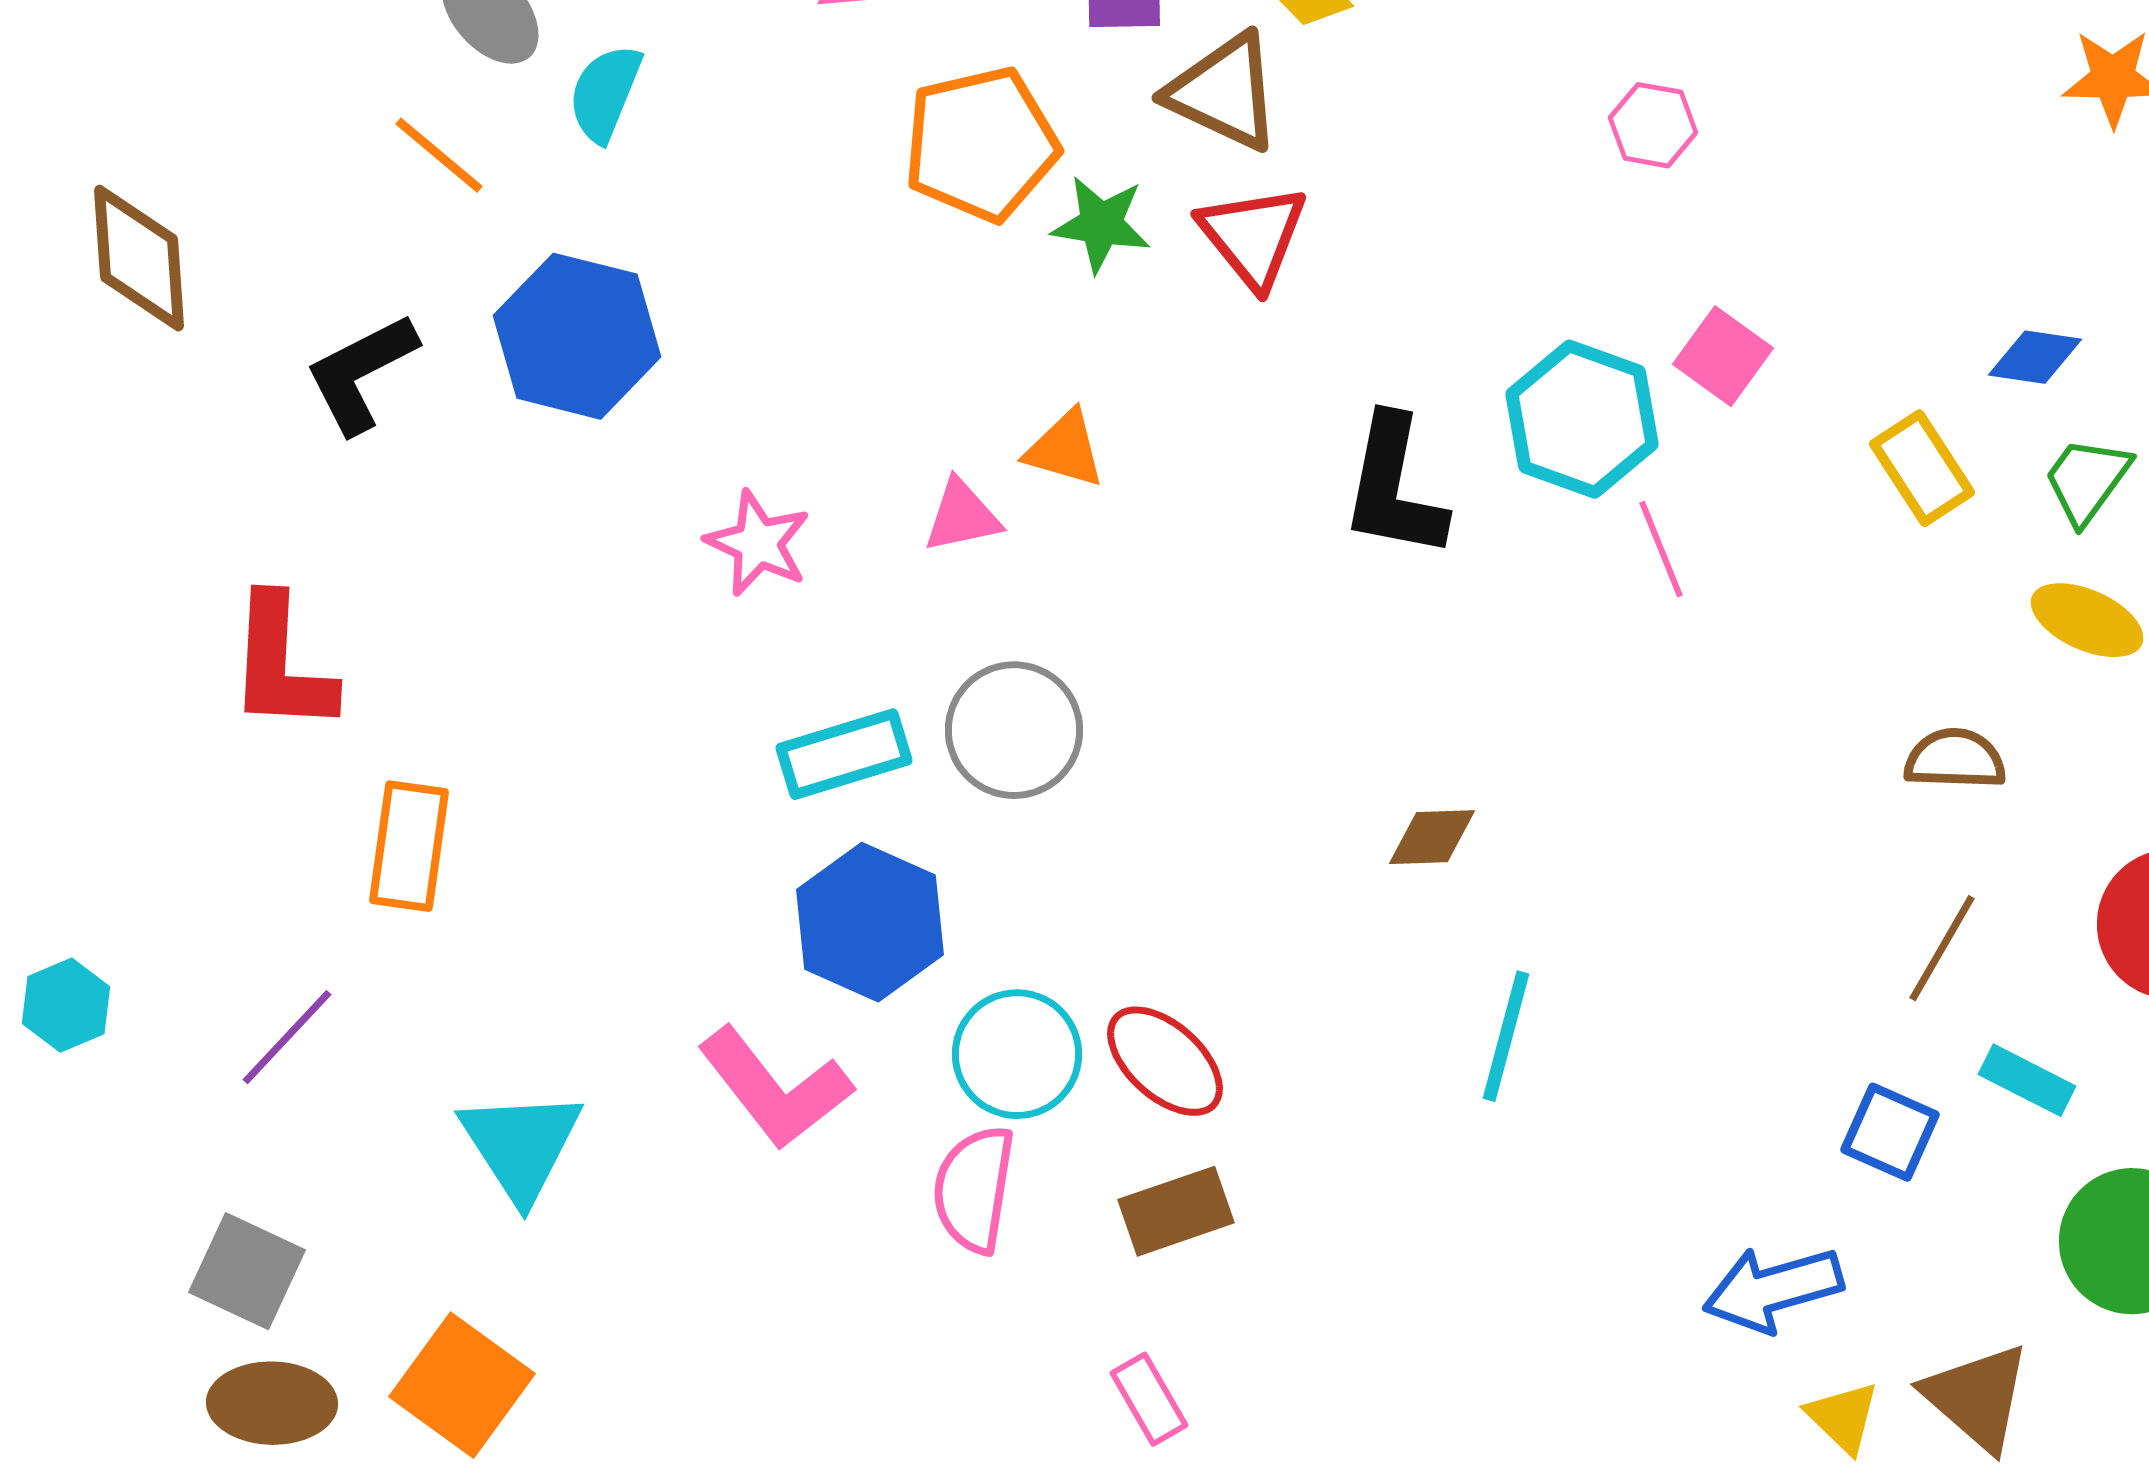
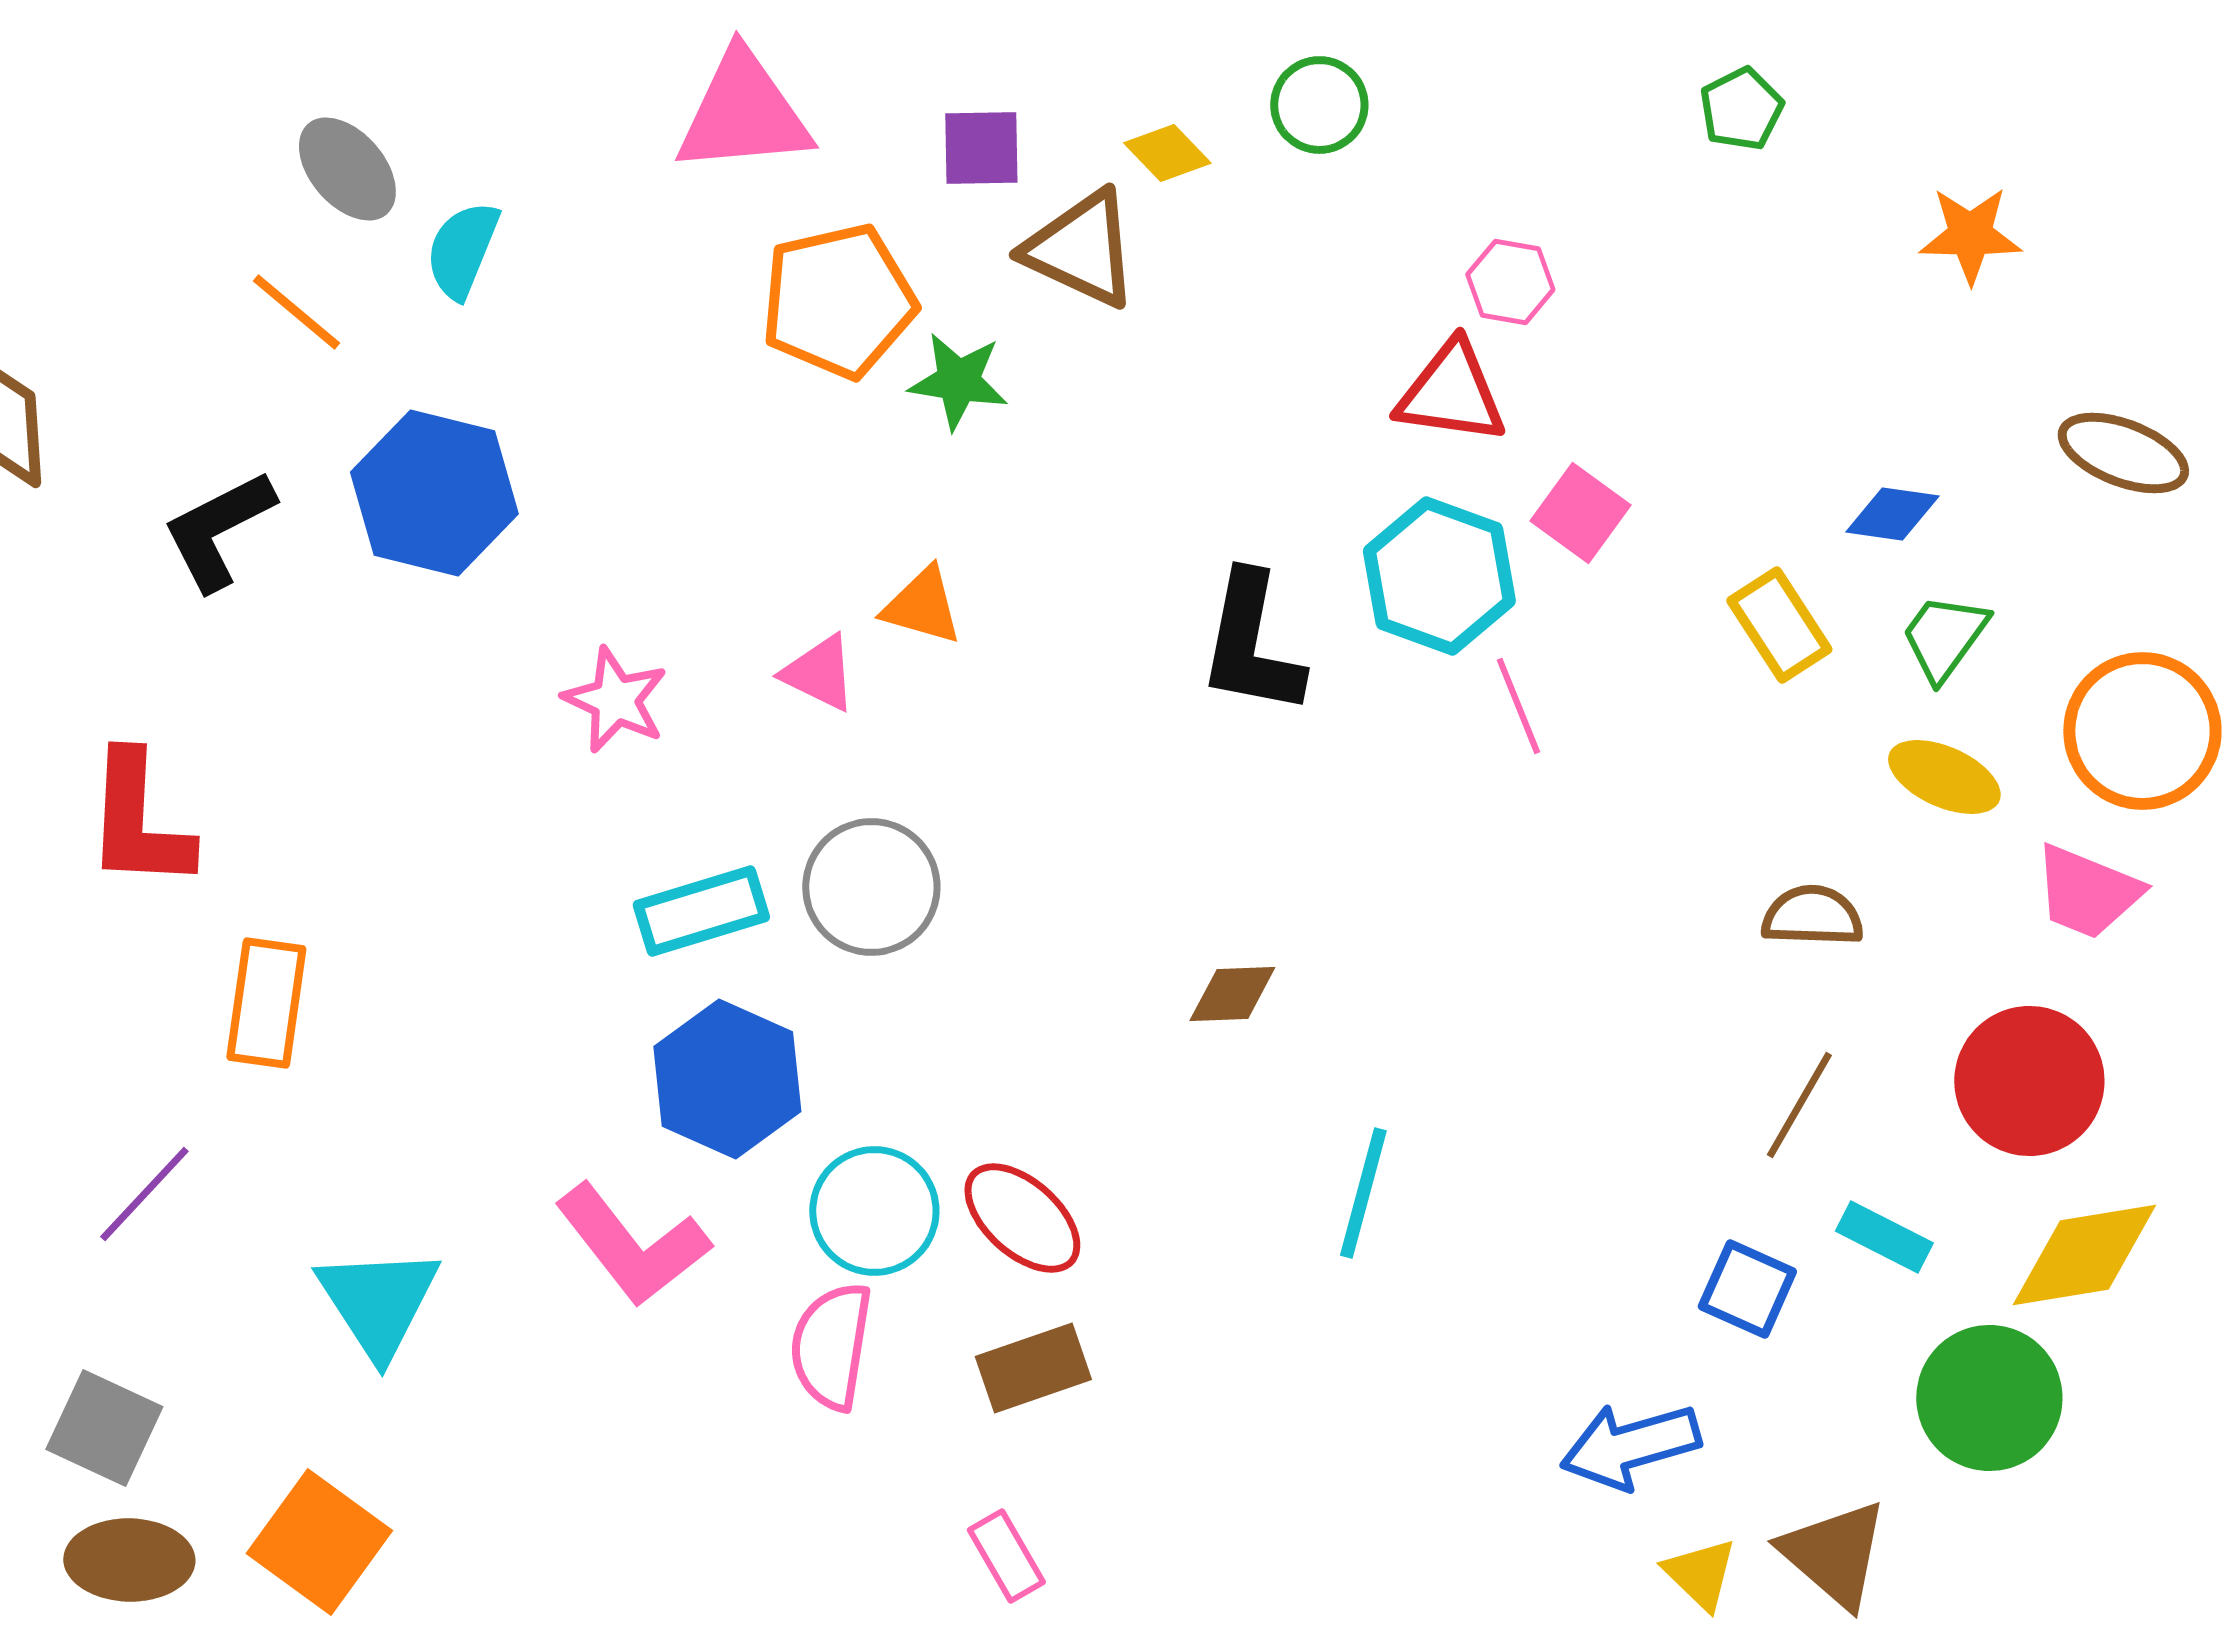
red triangle: (1253, 236) -> (1451, 393), moved, turned -43
pink triangle: (962, 516) -> (819, 673), turned 38
brown diamond: (1432, 837) -> (1232, 994), moved

